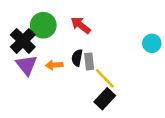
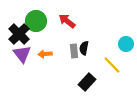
cyan circle: (152, 43) -> (126, 44), moved
black semicircle: (77, 58) -> (84, 48), moved
yellow line: (105, 78) -> (112, 65), moved

